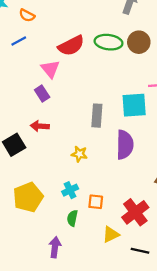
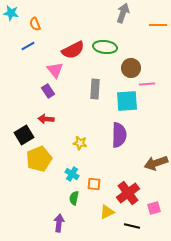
orange semicircle: (27, 15) -> (35, 24), turned 40
brown circle: (139, 42) -> (131, 68), moved
gray rectangle: (97, 116) -> (95, 89), moved
cyan cross: (70, 190) -> (72, 174), turned -32
yellow pentagon: (28, 197) -> (39, 159), moved

